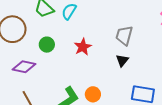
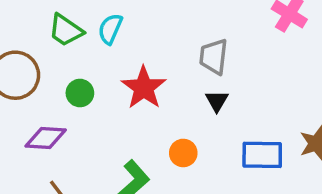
red star: (83, 47) -> (144, 88), size x1.4
orange circle: (93, 94) -> (183, 153), moved

